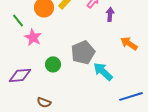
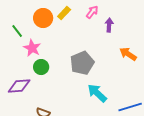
green circle: (53, 64) -> (41, 67), moved
cyan arrow: (103, 71) -> (97, 93), moved

